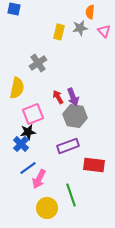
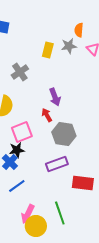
gray cross: (38, 63) -> (20, 72), moved
purple arrow: (73, 97) -> (55, 97), moved
pink arrow: (39, 179) -> (28, 214), moved

